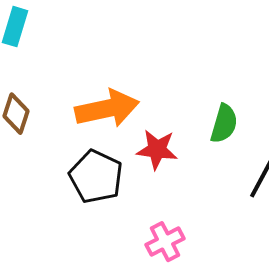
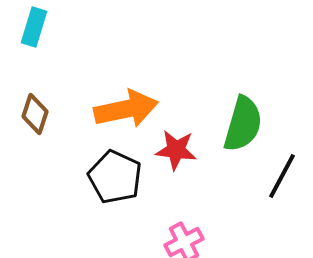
green semicircle: (224, 124) -> (243, 124), size x1.4

